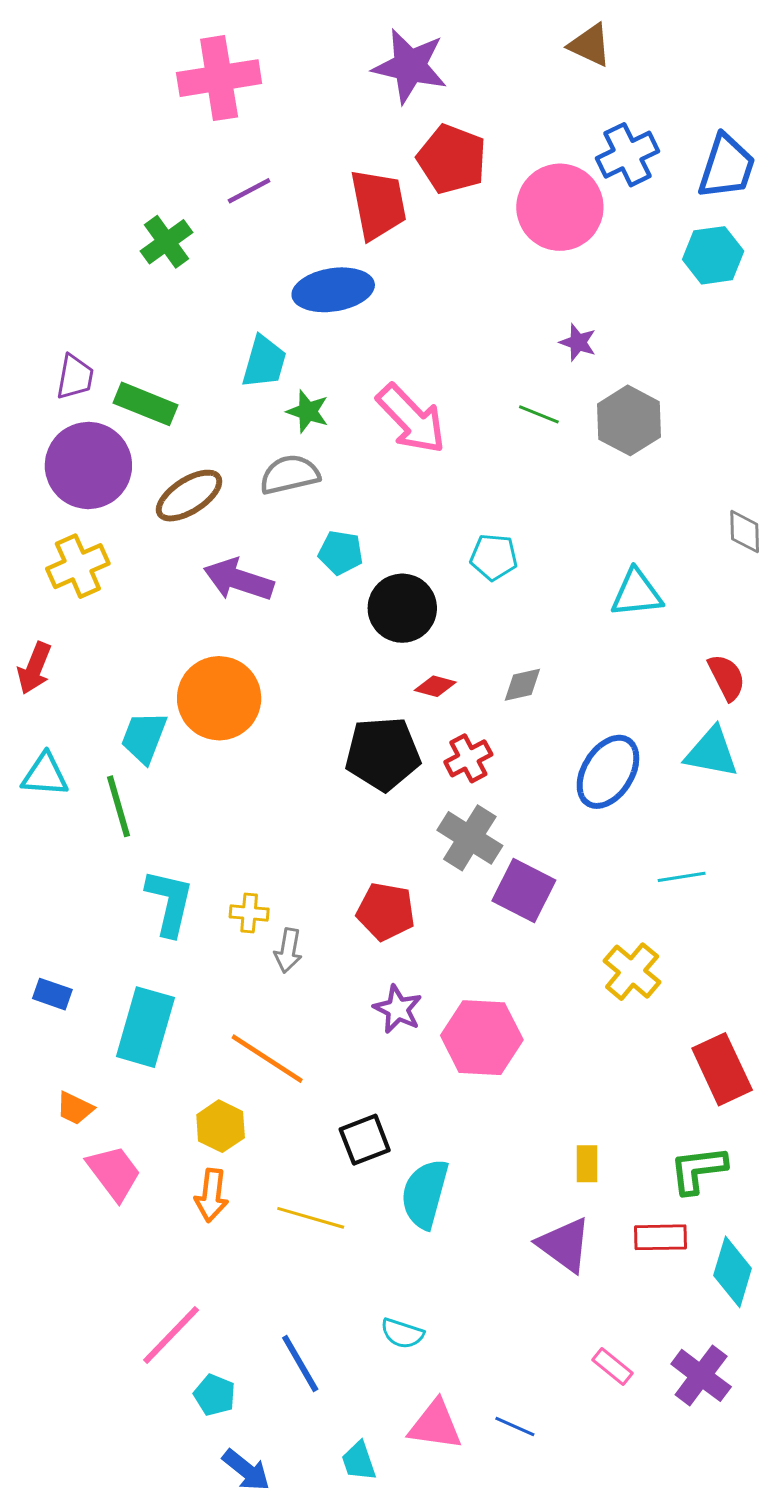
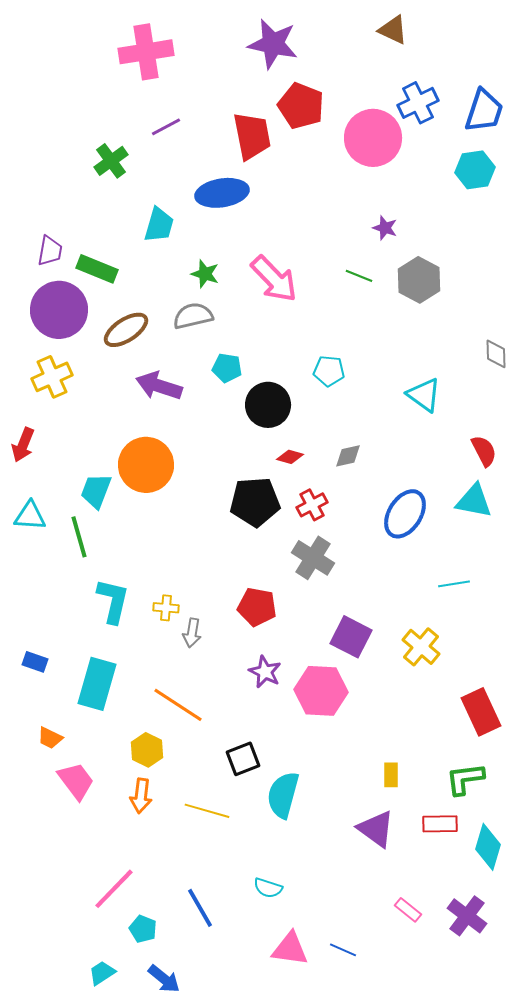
cyan trapezoid: (264, 362) -> (159, 225), moved
cyan triangle: (637, 593) -> (424, 395), turned 42
purple square: (524, 890) -> (351, 637), moved
cyan trapezoid: (359, 1461) -> (102, 973), moved, turned 76

